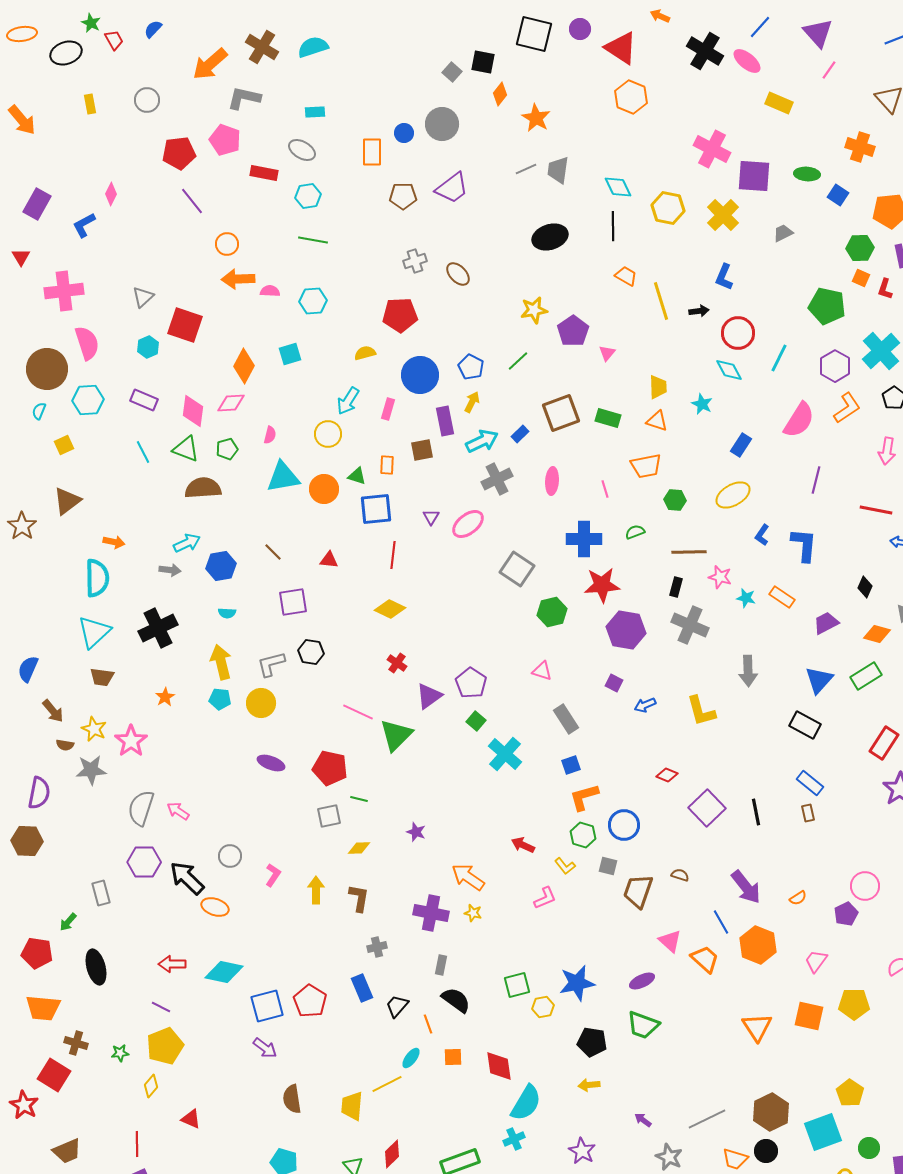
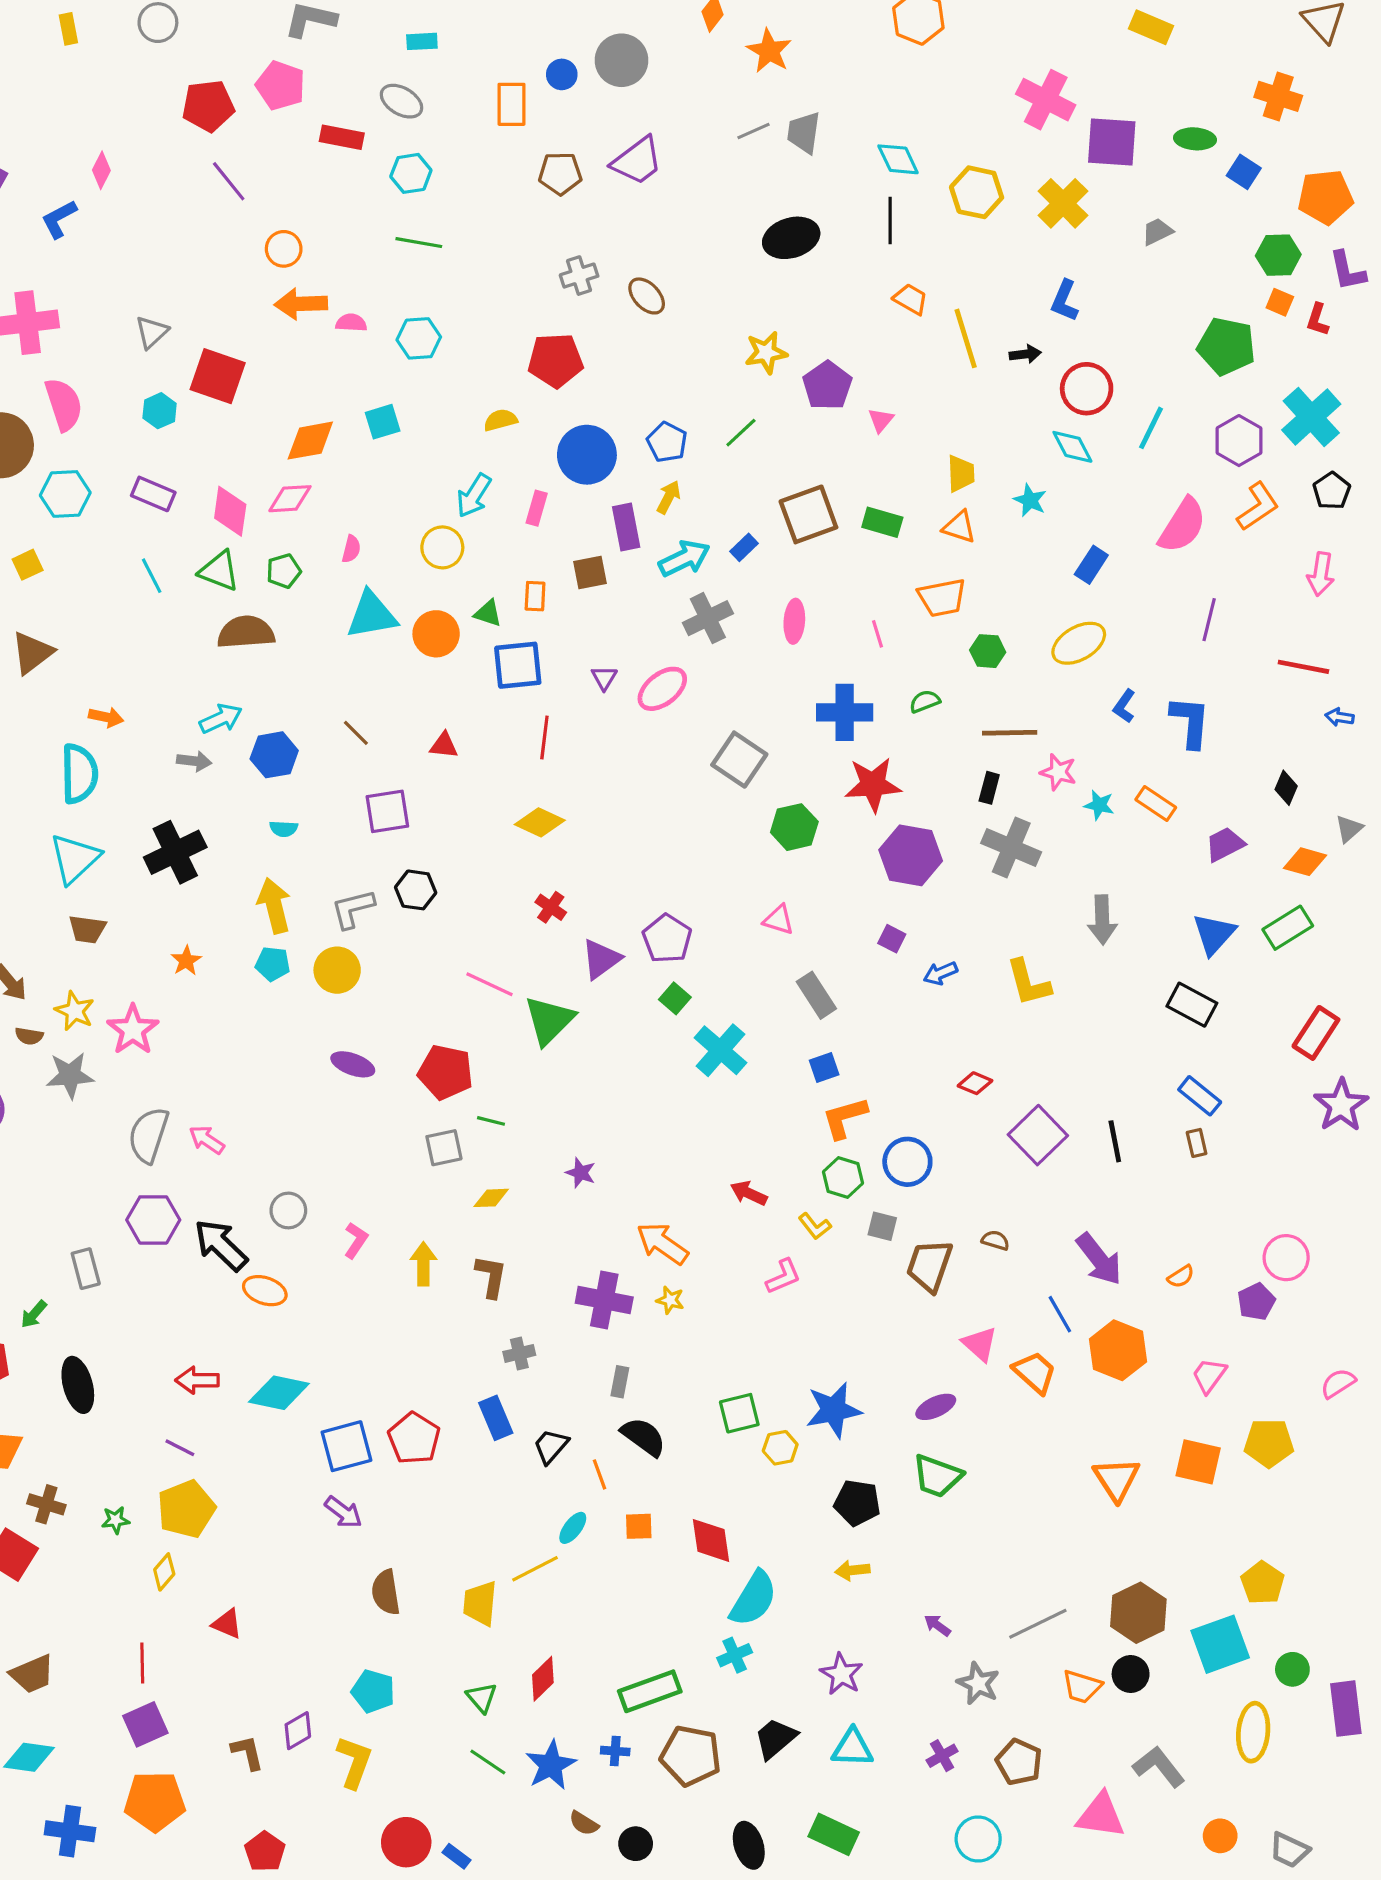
orange diamond: (244, 366) -> (310, 441), turned 52

